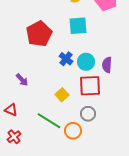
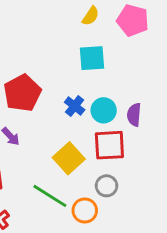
red pentagon: (39, 34) -> (22, 93), moved
yellow square: (62, 95) -> (69, 158), size x1.5

